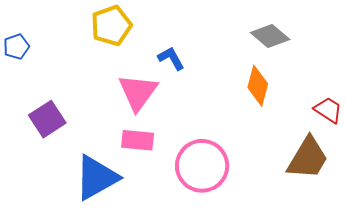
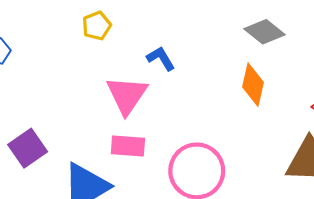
yellow pentagon: (111, 26) -> (97, 26), size x0.7
purple square: (47, 119) -> (28, 148), moved

